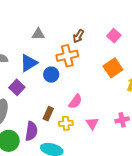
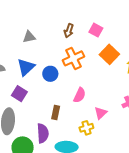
pink square: (114, 36) -> (96, 30), moved
orange cross: (67, 56) -> (73, 58), moved
yellow cross: (66, 123) -> (86, 128), moved
pink triangle: (92, 123) -> (101, 113), turned 32

